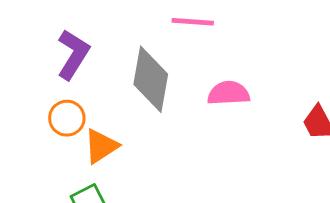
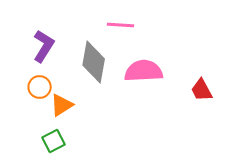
pink semicircle: (229, 93) -> (144, 71), size x1.4

